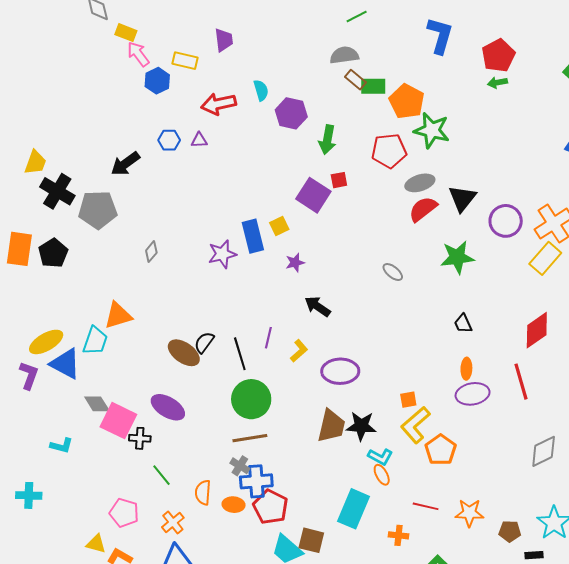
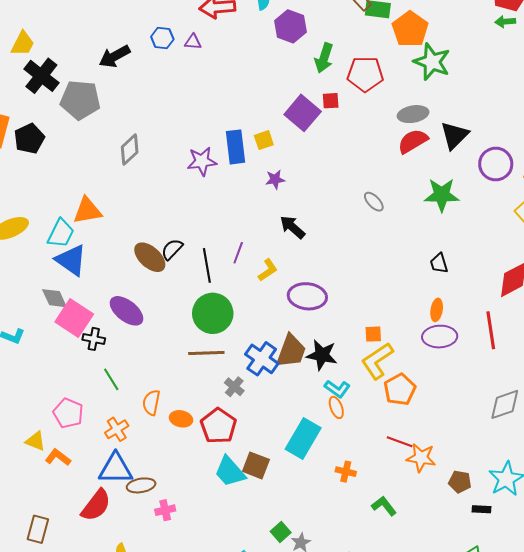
red pentagon: (389, 151) -> (365, 74), moved
gray diamond: (151, 252) -> (130, 150), size x1.4
blue triangle: (65, 364) -> (71, 260), moved
gray cross: (240, 466) -> (234, 387), moved
blue cross: (256, 481) -> (262, 359), moved, turned 32
red line: (426, 506) -> (400, 442), moved

